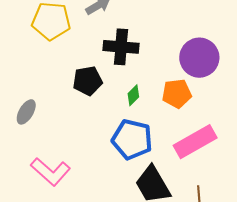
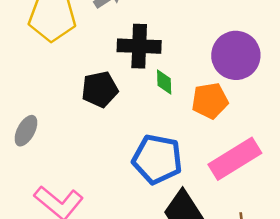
green diamond: (133, 95) -> (164, 82), moved, turned -45

